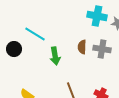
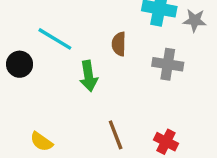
brown semicircle: (82, 47) -> (119, 44), moved

